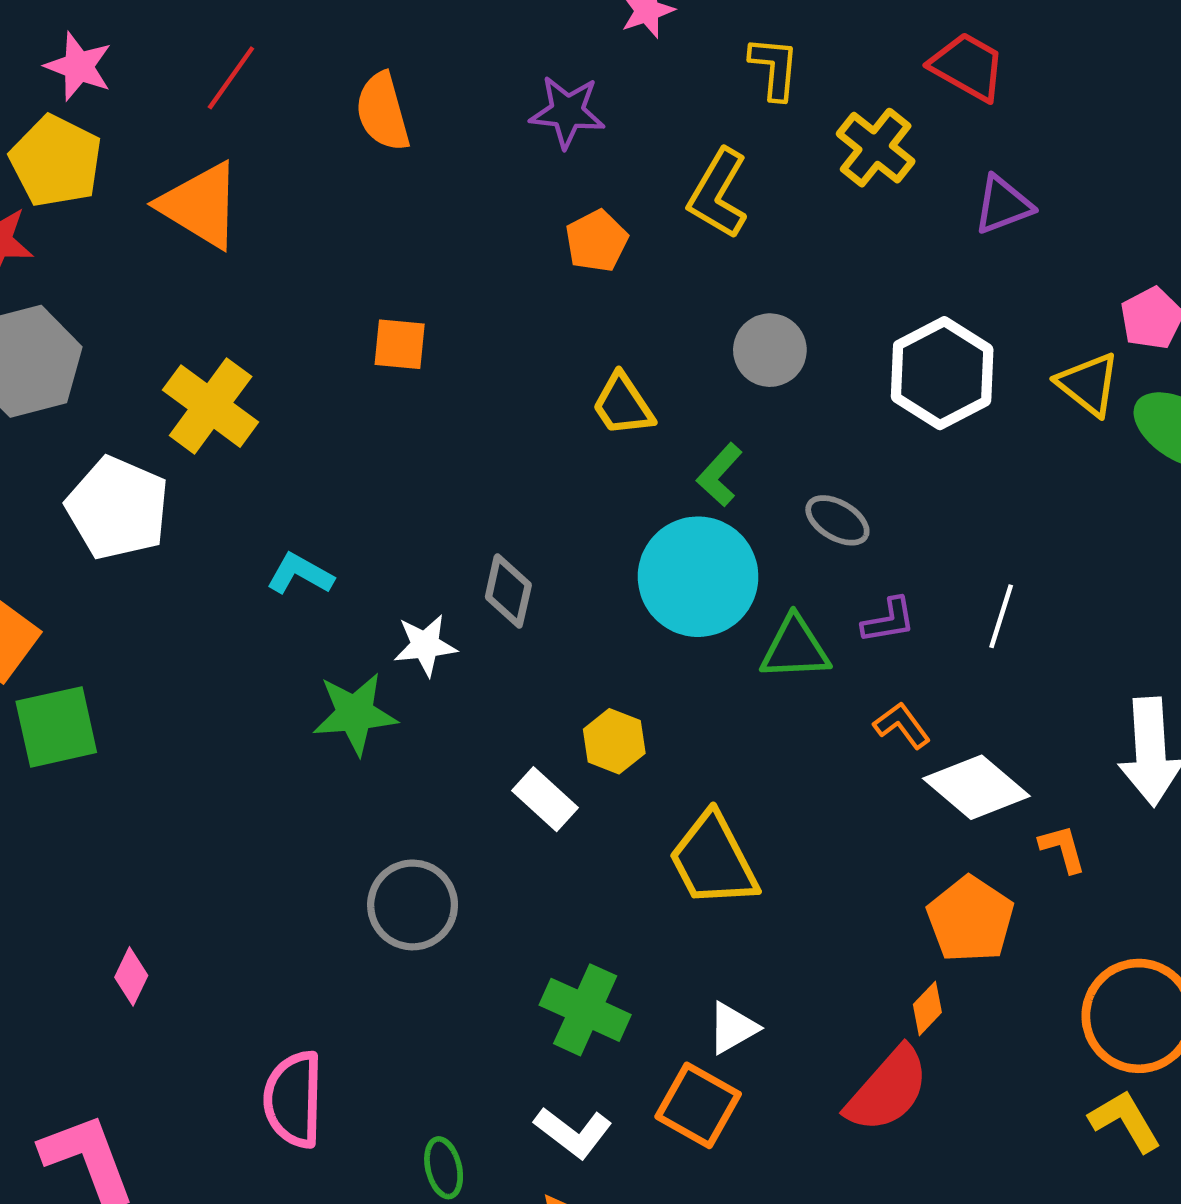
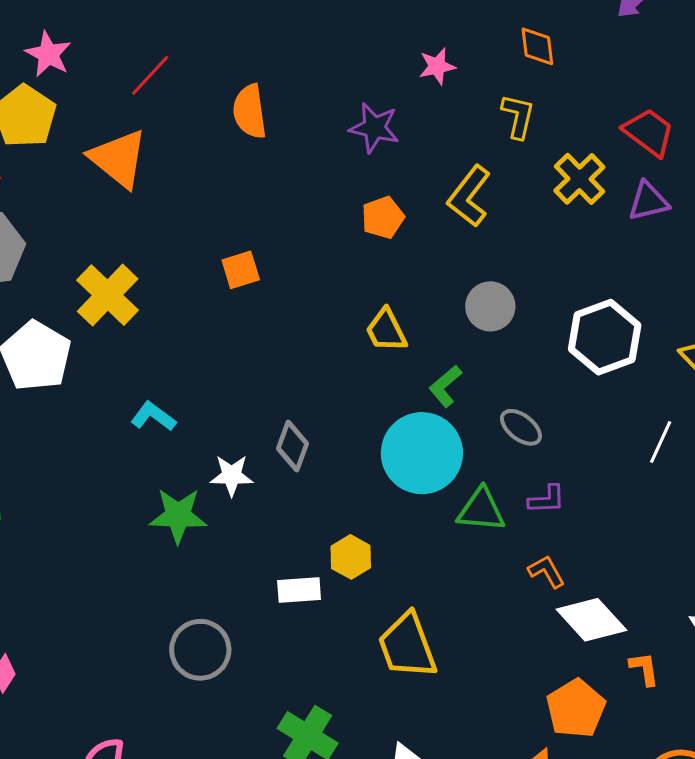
purple triangle: (1003, 205) -> (648, 201), moved
orange square: (400, 344) -> (241, 270), turned -30
white line: (1001, 616) -> (661, 442), moved
white rectangle: (545, 799) -> (299, 590), turned -54

